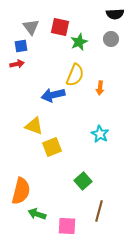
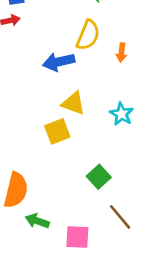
yellow triangle: (34, 126) -> (73, 103), moved
brown line: (99, 211) -> (120, 217), turned -55

